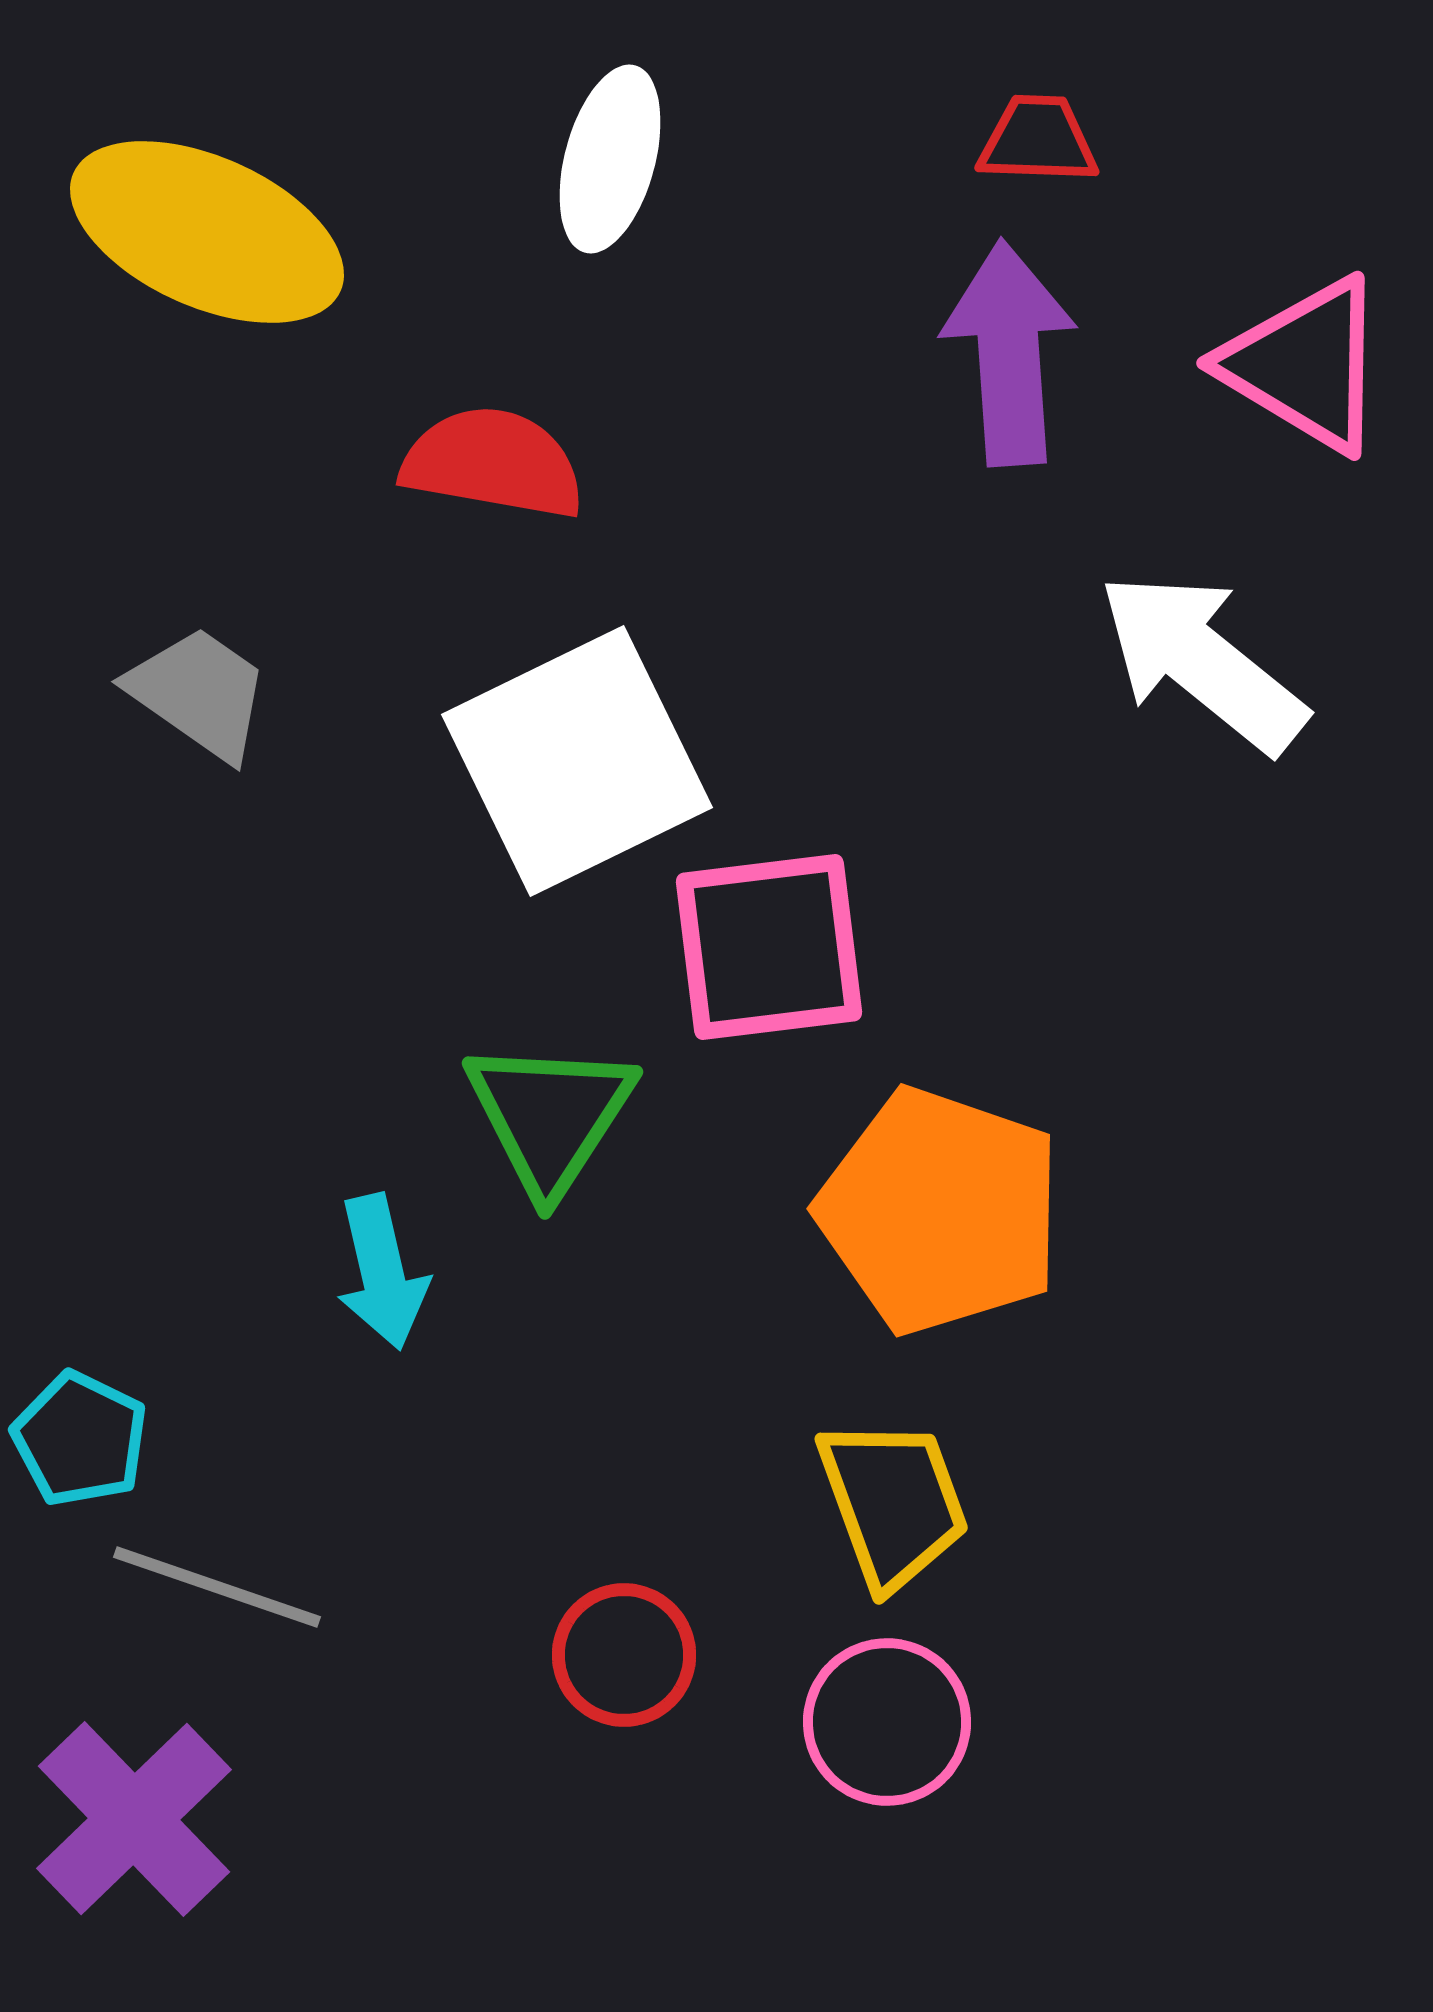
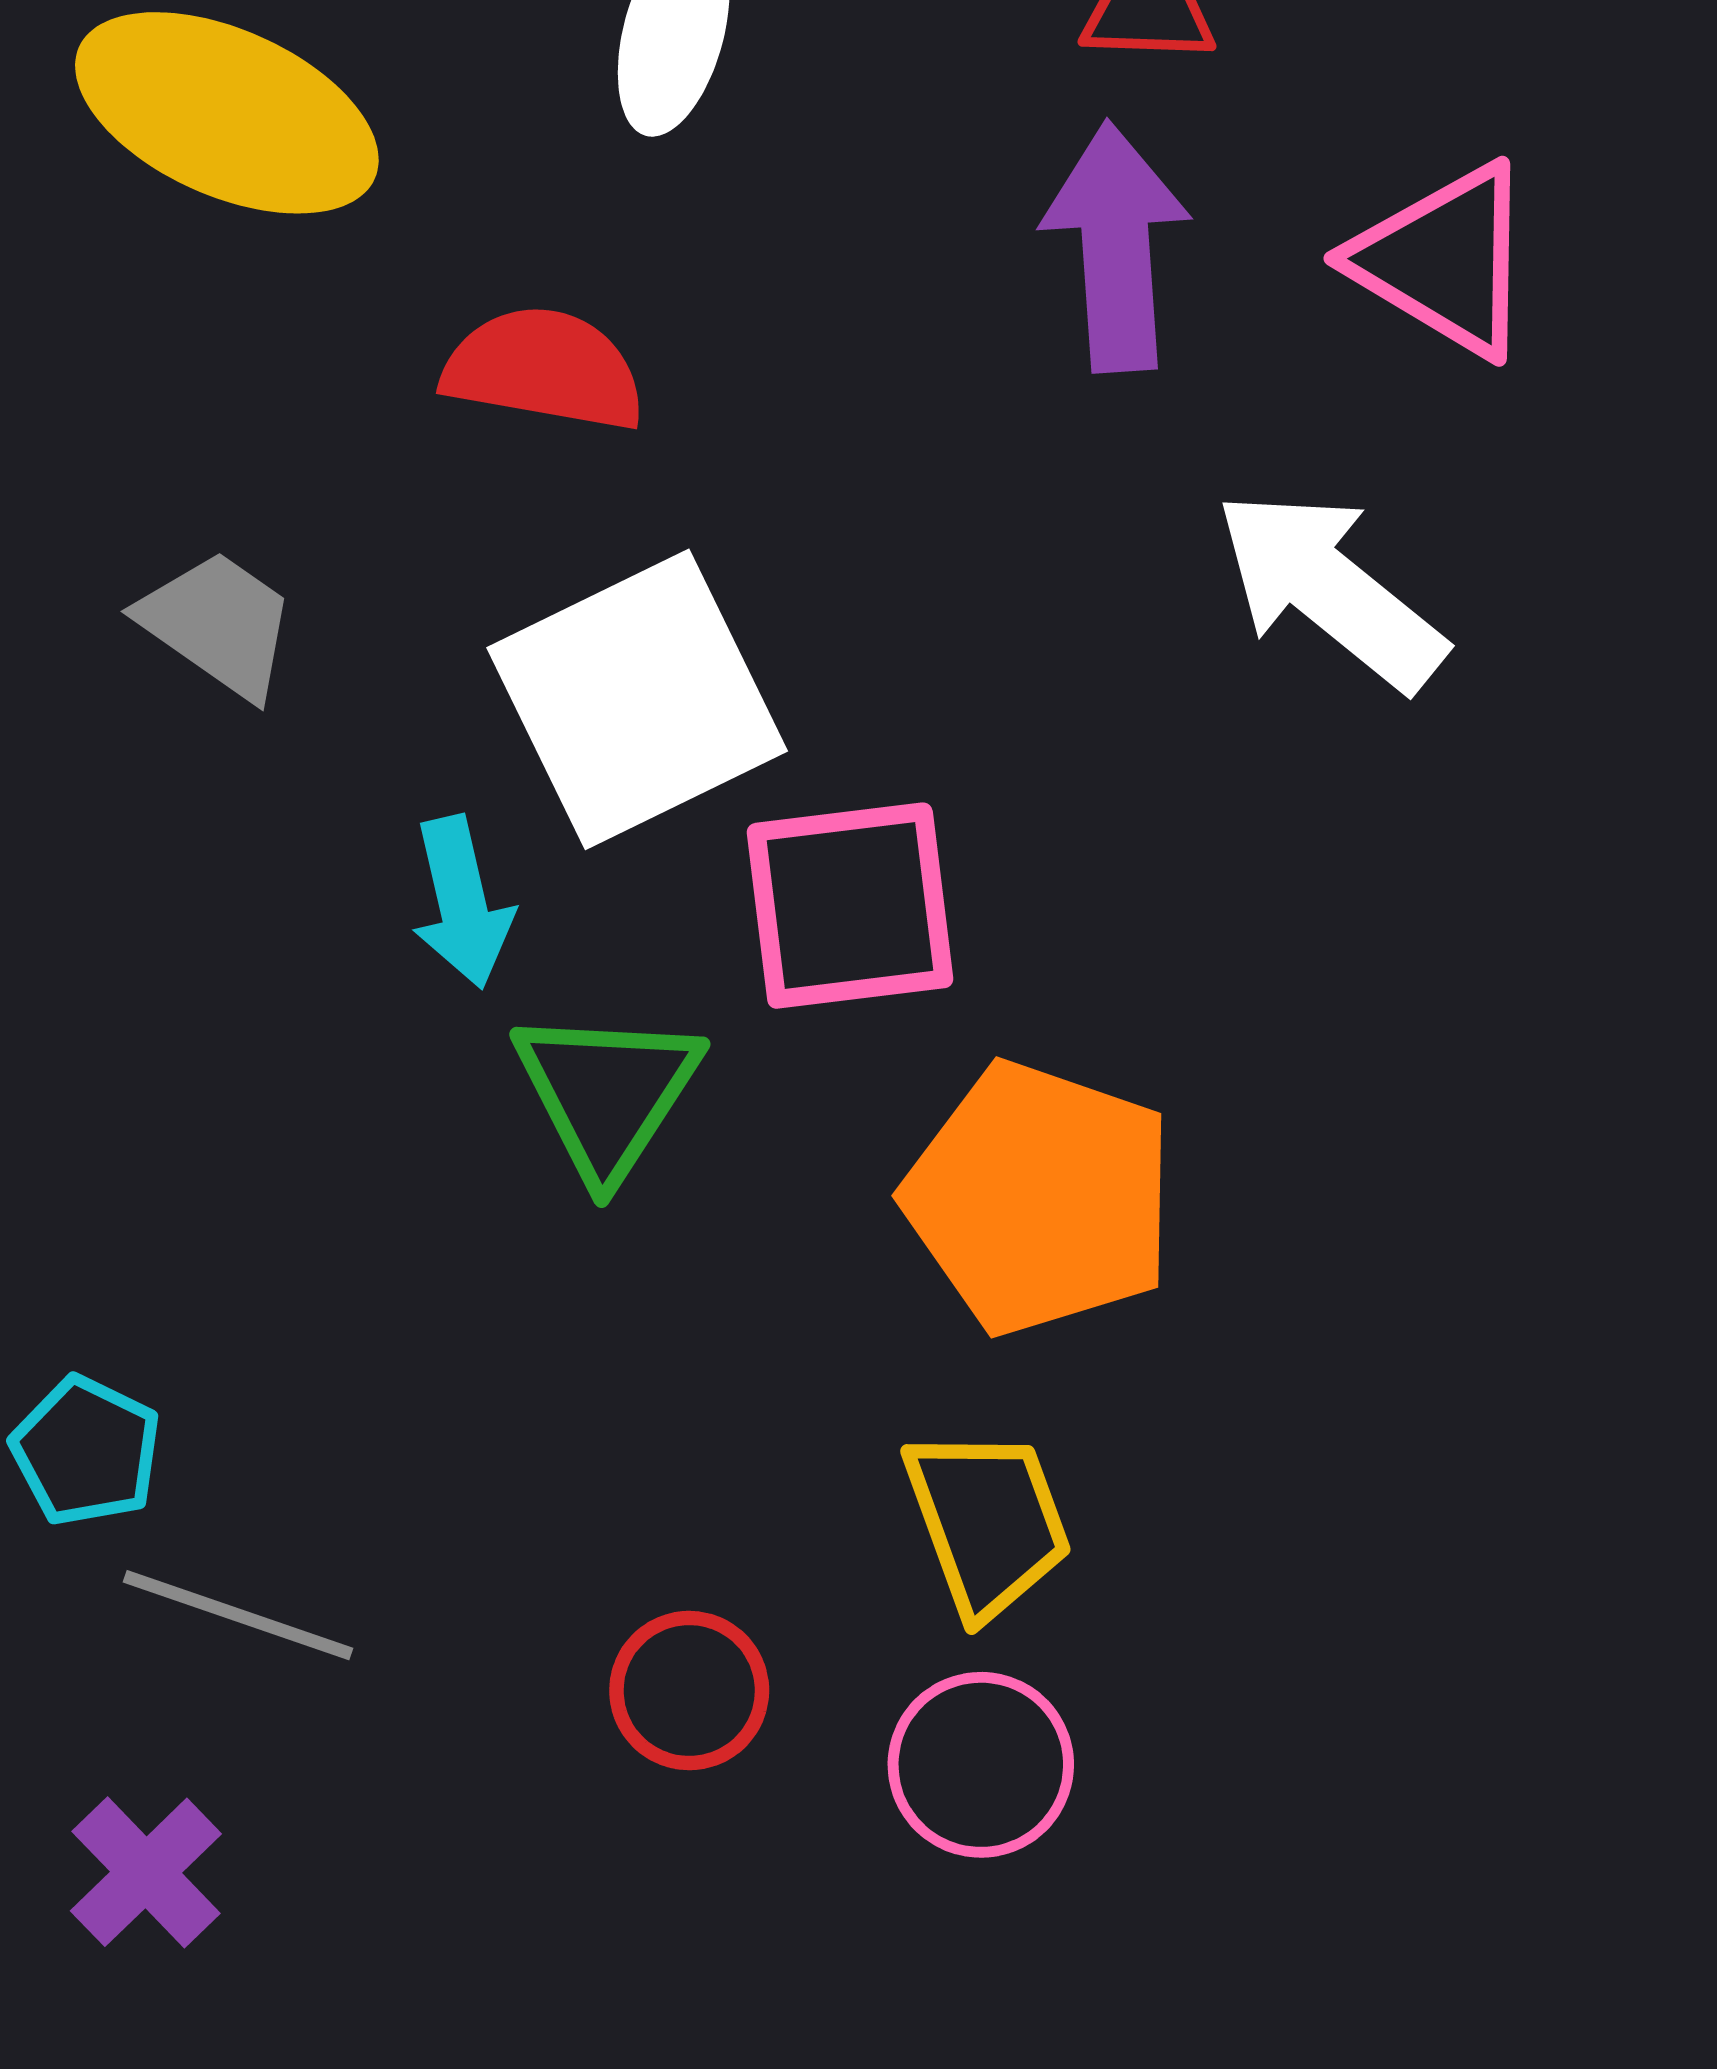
cyan arrow: (382, 1272) -> (462, 902), moved
purple cross: (134, 1819) -> (146, 1872), size x0.7

